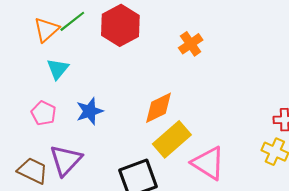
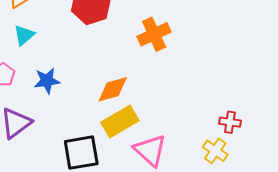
orange cross: (191, 44) -> (154, 34), size x1.4

